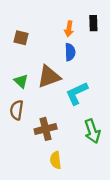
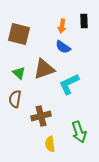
brown square: (21, 38) -> (19, 34), size x1.6
blue semicircle: (70, 52) -> (63, 47), turned 126
green arrow: (92, 131) -> (79, 132), moved

